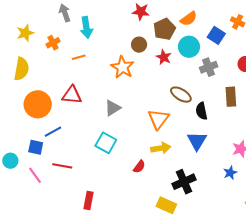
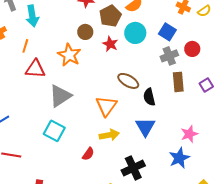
blue square: (216, 35) -> (167, 32), moved
orange line: (79, 57) -> (25, 46), turned -56
gray cross: (209, 67) -> (169, 56), moved
red triangle: (72, 95) -> (35, 69), moved
gray triangle: (113, 108) -> (60, 96), size x1.4
blue star: (230, 173) -> (179, 158), size x1.5

